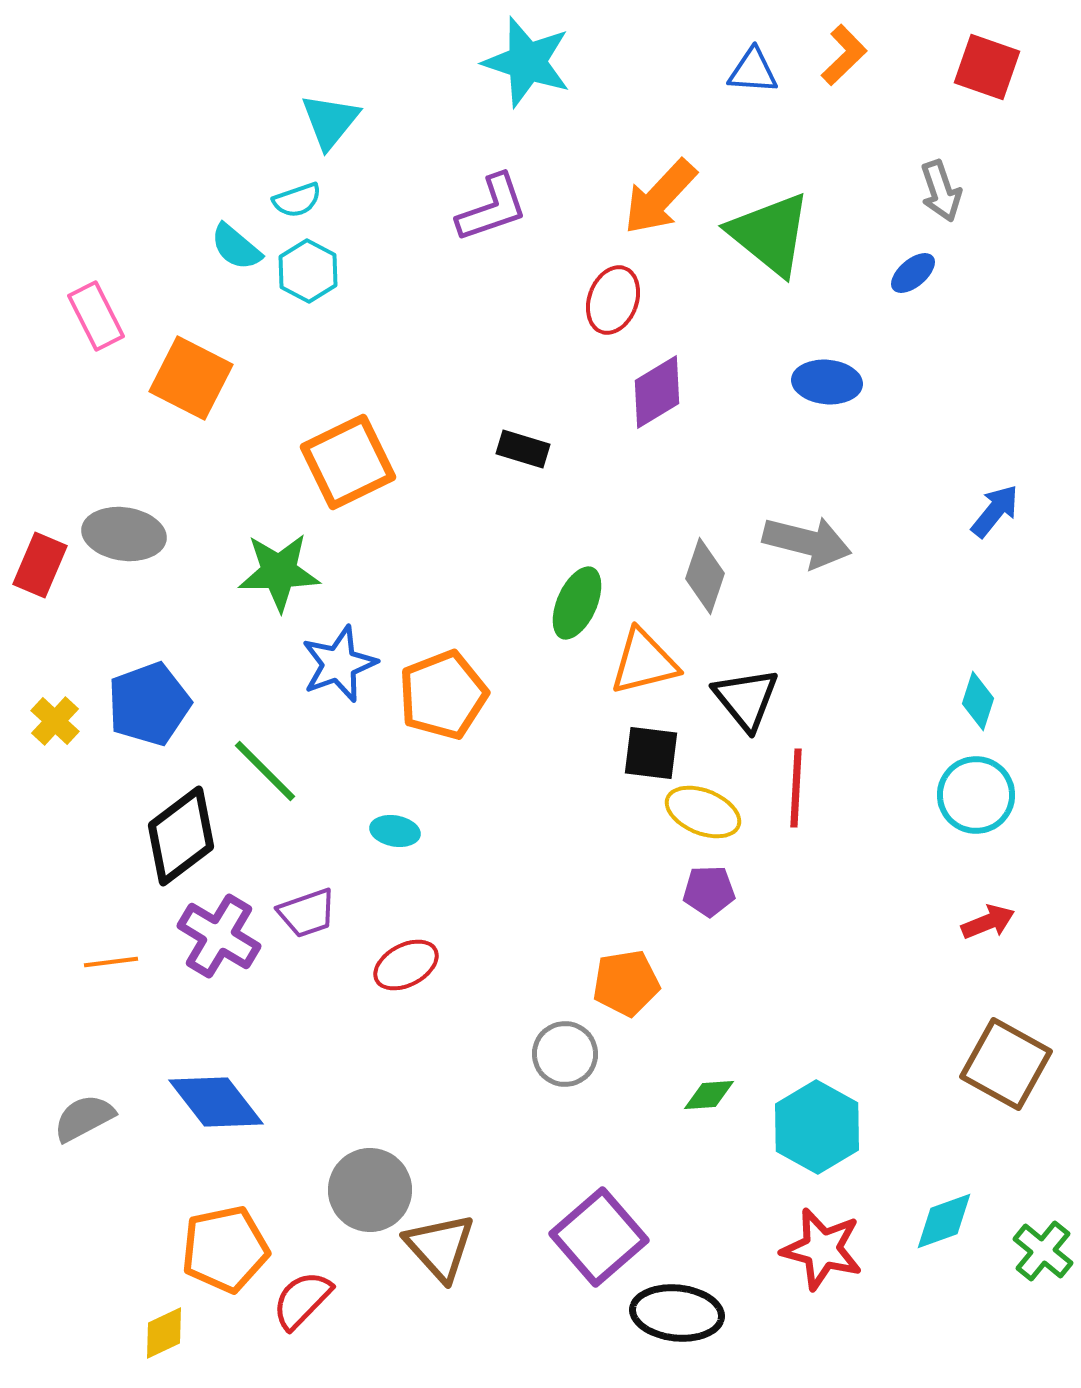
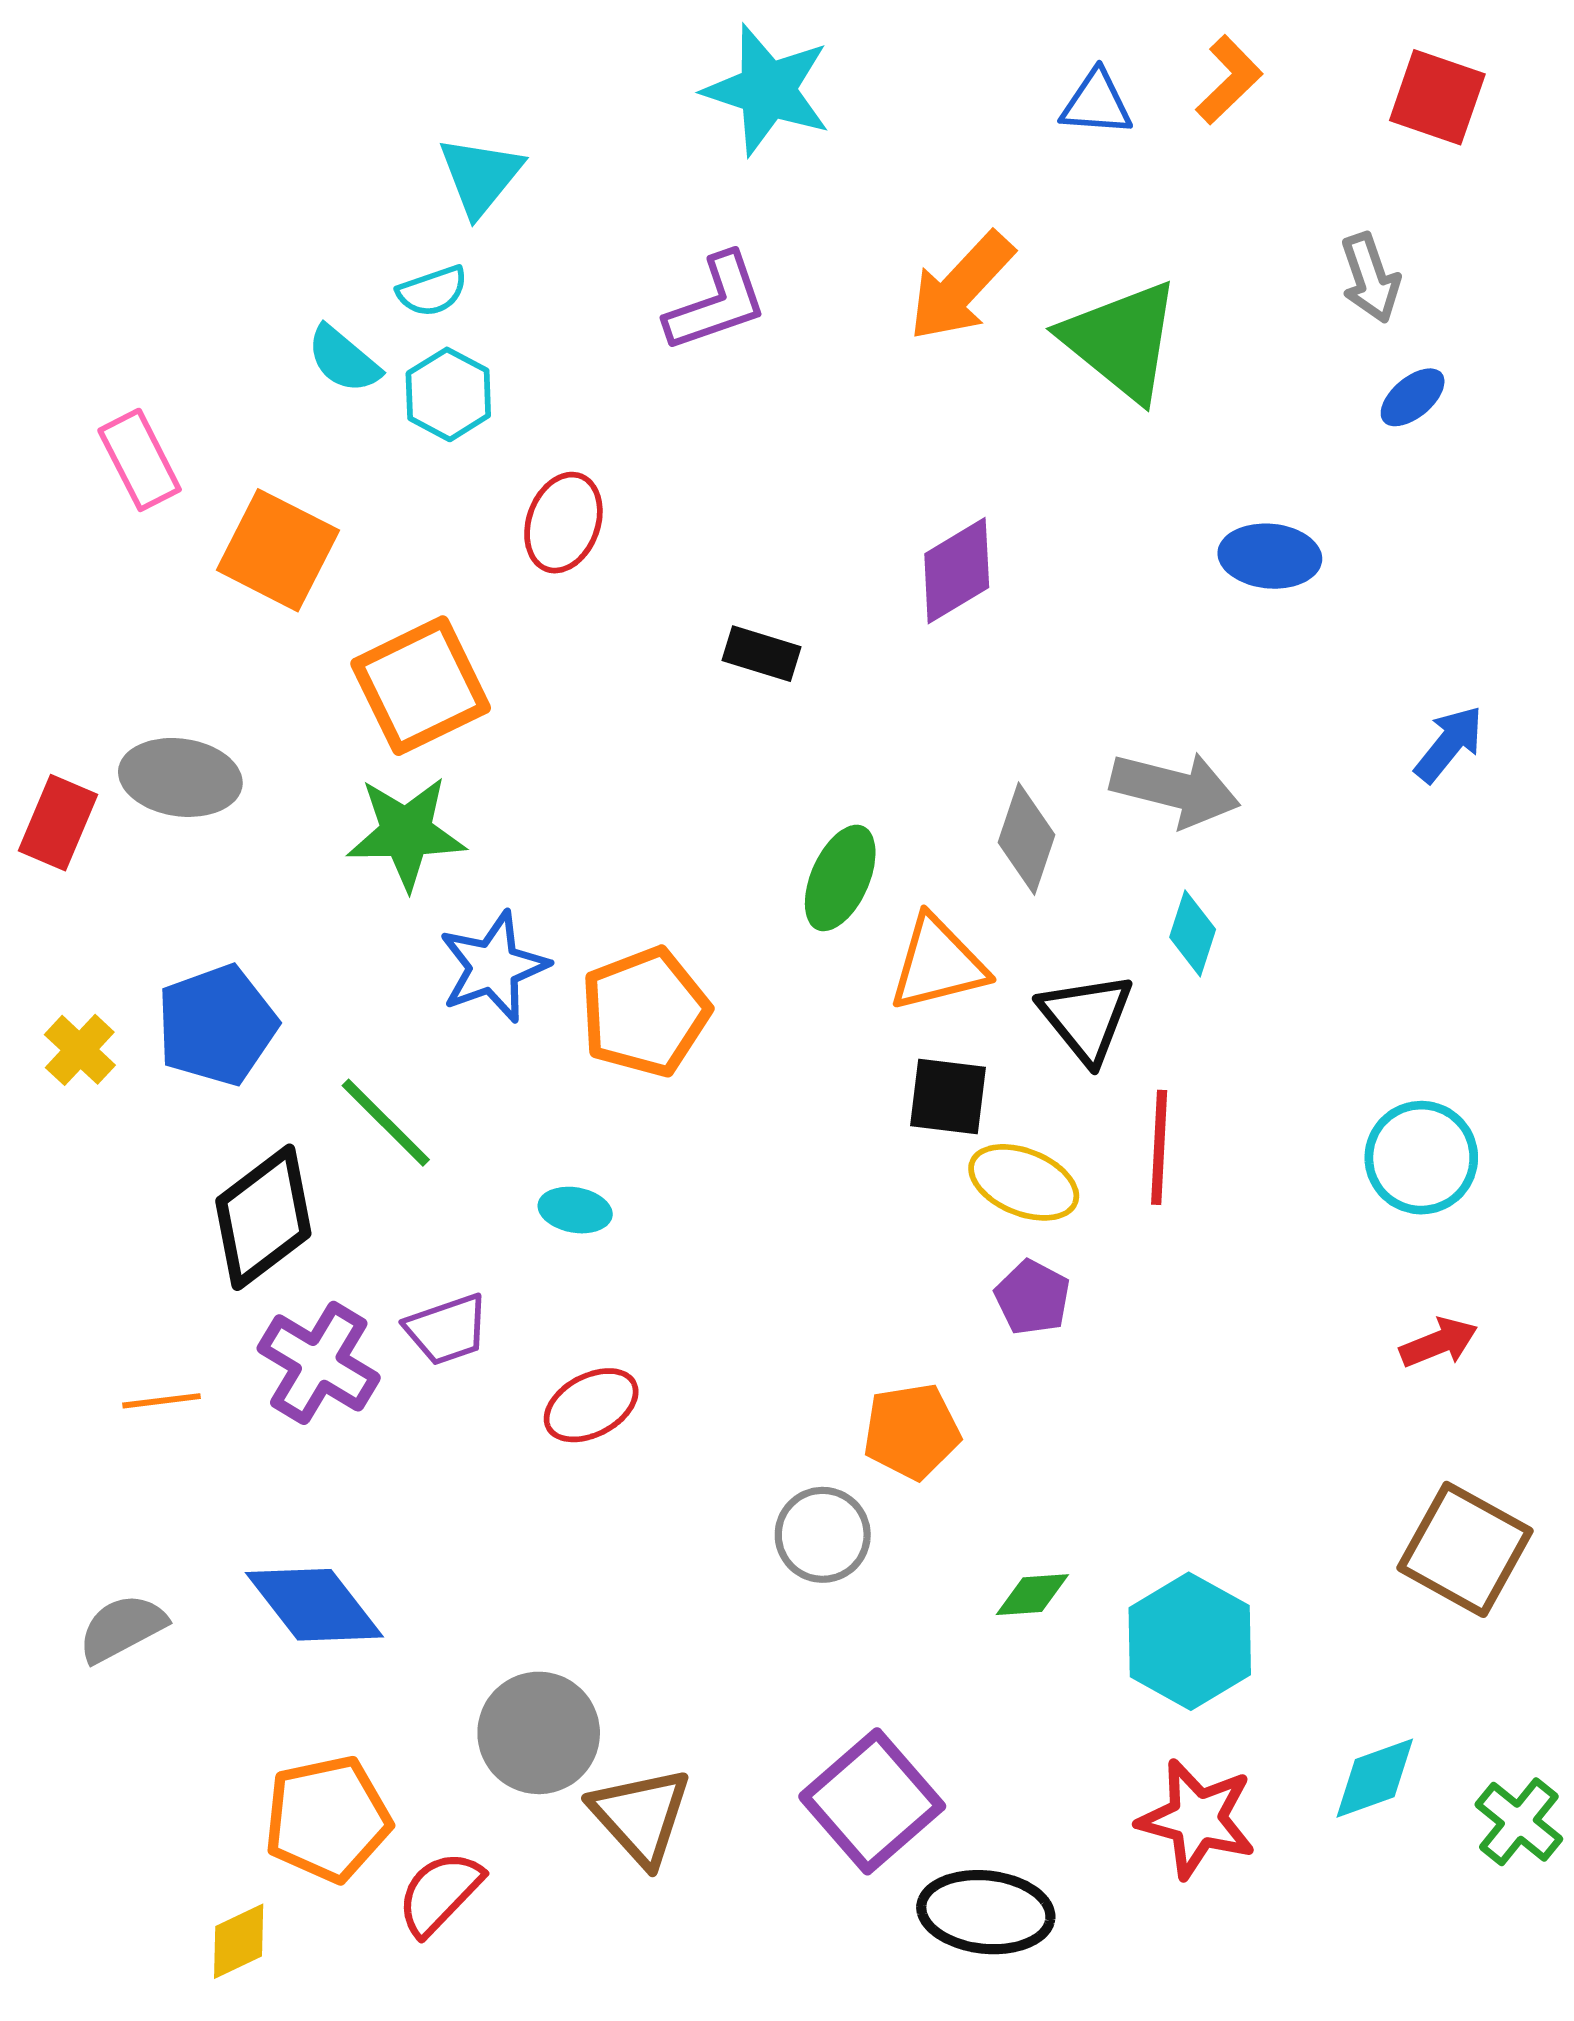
blue ellipse: (913, 273) -> (1413, 397), moved
red ellipse: (613, 300) -> (563, 523), moved
blue ellipse: (827, 382) -> (1270, 556), moved
orange square: (348, 462) -> (421, 686), moved
cyan diamond: (978, 701) -> (1193, 933), moved
purple pentagon: (709, 891) -> (1032, 1297), turned 30

